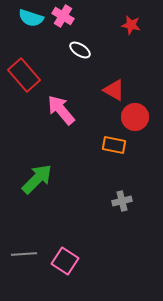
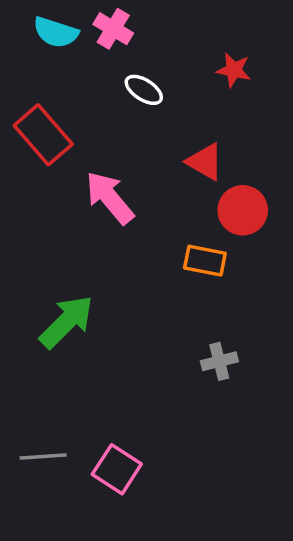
red star: (131, 25) -> (234, 70), moved

